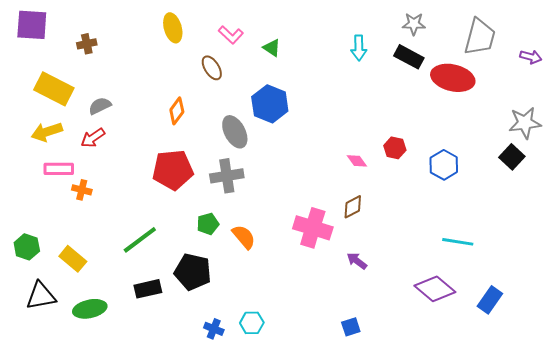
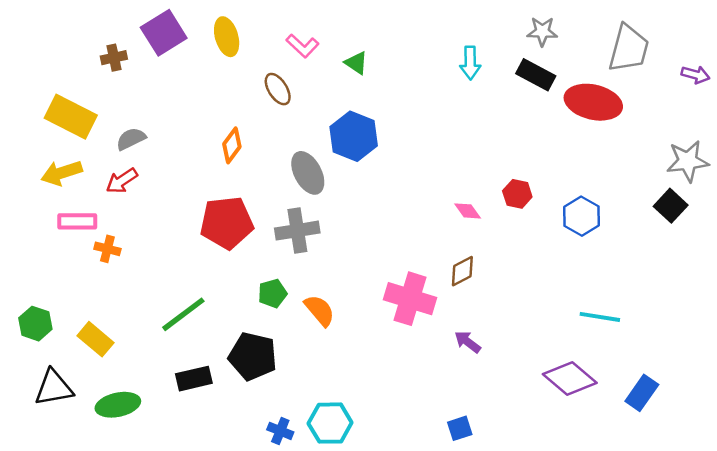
purple square: (32, 25) -> (164, 33), moved, turned -36
cyan hexagon: (252, 323) -> (330, 423), size x1.4

